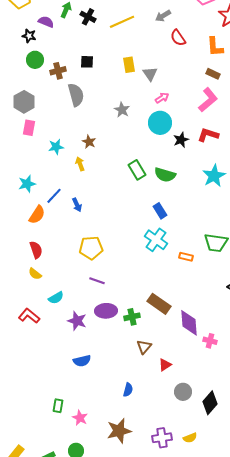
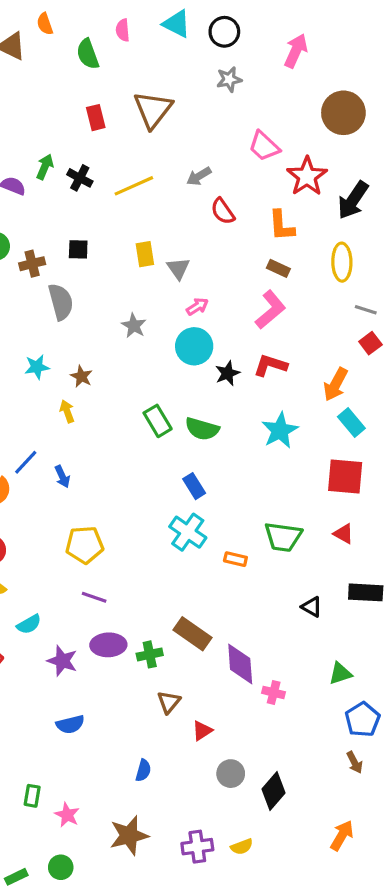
cyan star: (56, 147) -> (37, 367), moved

